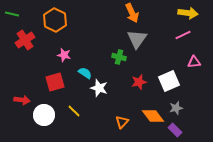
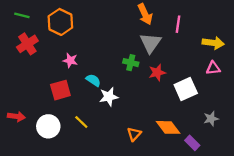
yellow arrow: (188, 13) -> (213, 43), moved
green line: (12, 14) -> (22, 15), moved
pink line: (183, 35) -> (178, 24), moved, turned -56
red star: (139, 82) -> (157, 73), moved
white star: (99, 88) -> (109, 97), turned -30
red arrow: (22, 100) -> (16, 116), moved
gray star: (176, 108) -> (211, 119), moved

